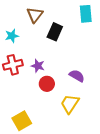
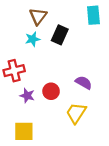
cyan star: (12, 36) -> (33, 39), moved
purple star: (38, 66) -> (27, 96), moved
yellow square: (22, 121) -> (24, 131), turned 30

